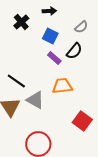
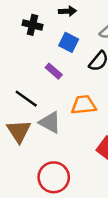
black cross: (21, 22) -> (32, 25), turned -35
purple rectangle: (54, 58) -> (54, 71), moved

